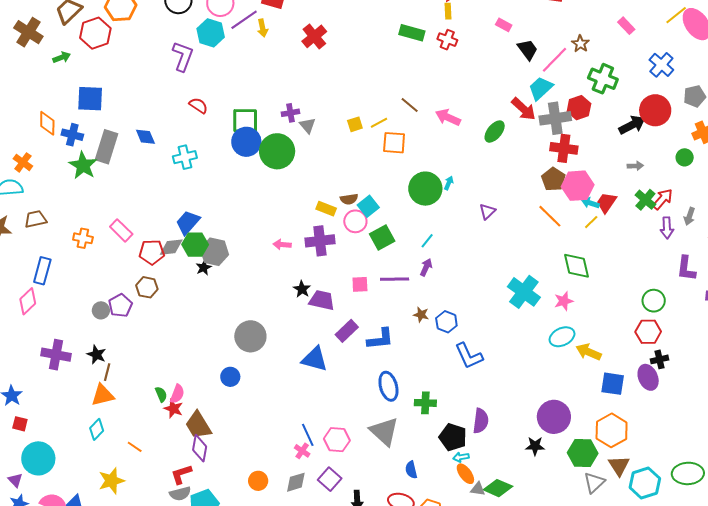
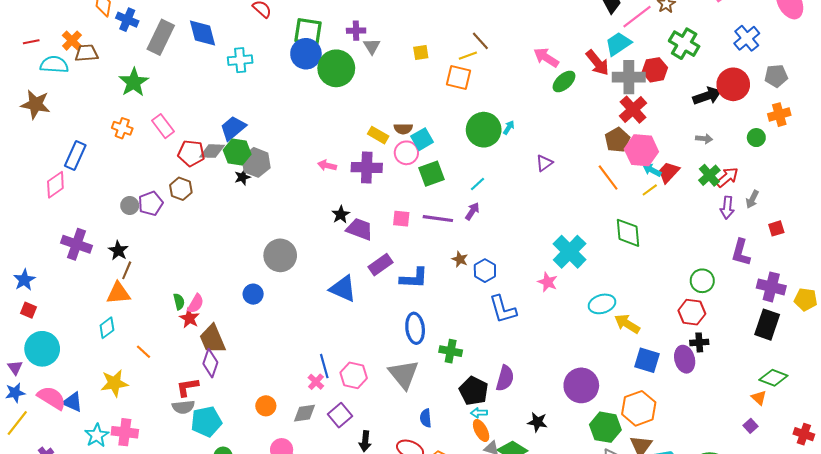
pink arrow: (448, 117) -> (546, 57), moved
yellow line: (379, 123) -> (468, 56), moved
blue diamond: (145, 137) -> (202, 33), size x1.4
red cross: (564, 148) -> (633, 110), turned 32
green star: (83, 165) -> (134, 82), moved
brown trapezoid: (36, 219) -> (87, 53), moved
pink star: (564, 301) -> (548, 282), moved, turned 30
black star: (535, 446) -> (537, 422), moved

